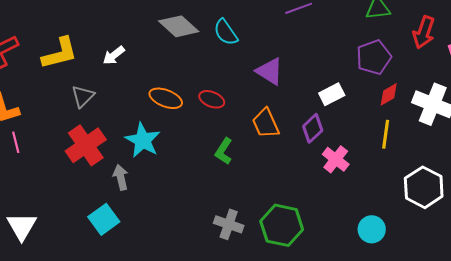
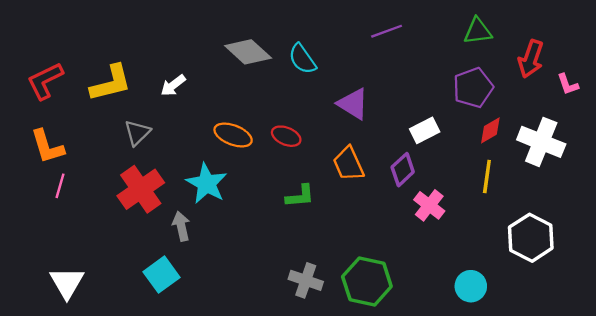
pink line: (16, 142) -> (60, 186), turned 30
green L-shape: (224, 151) -> (300, 196), turned -128

